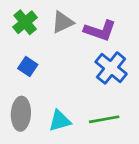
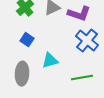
cyan triangle: (60, 121) -> (50, 61), moved

